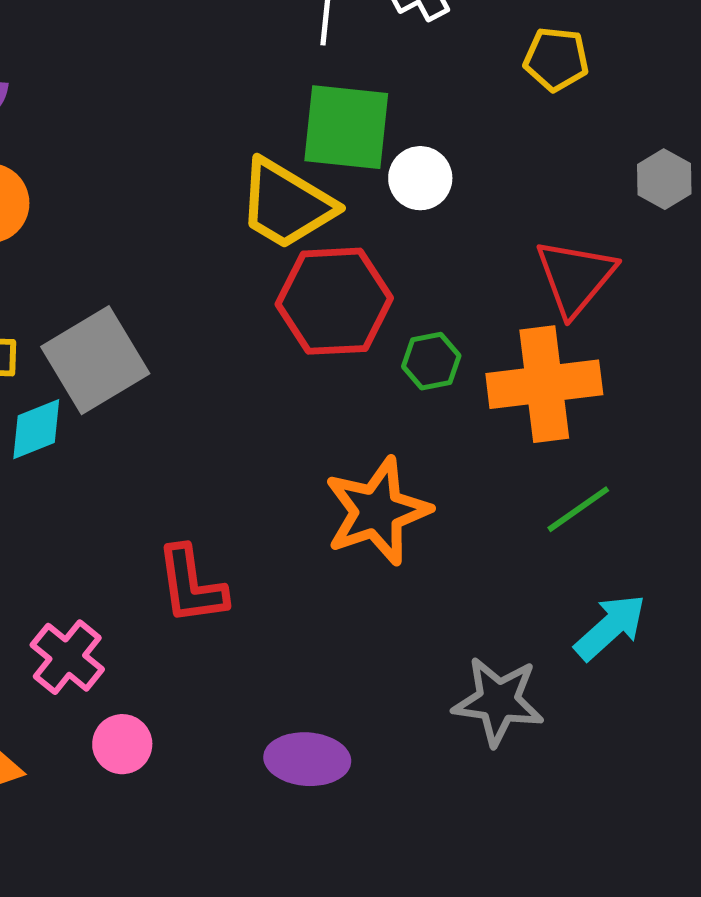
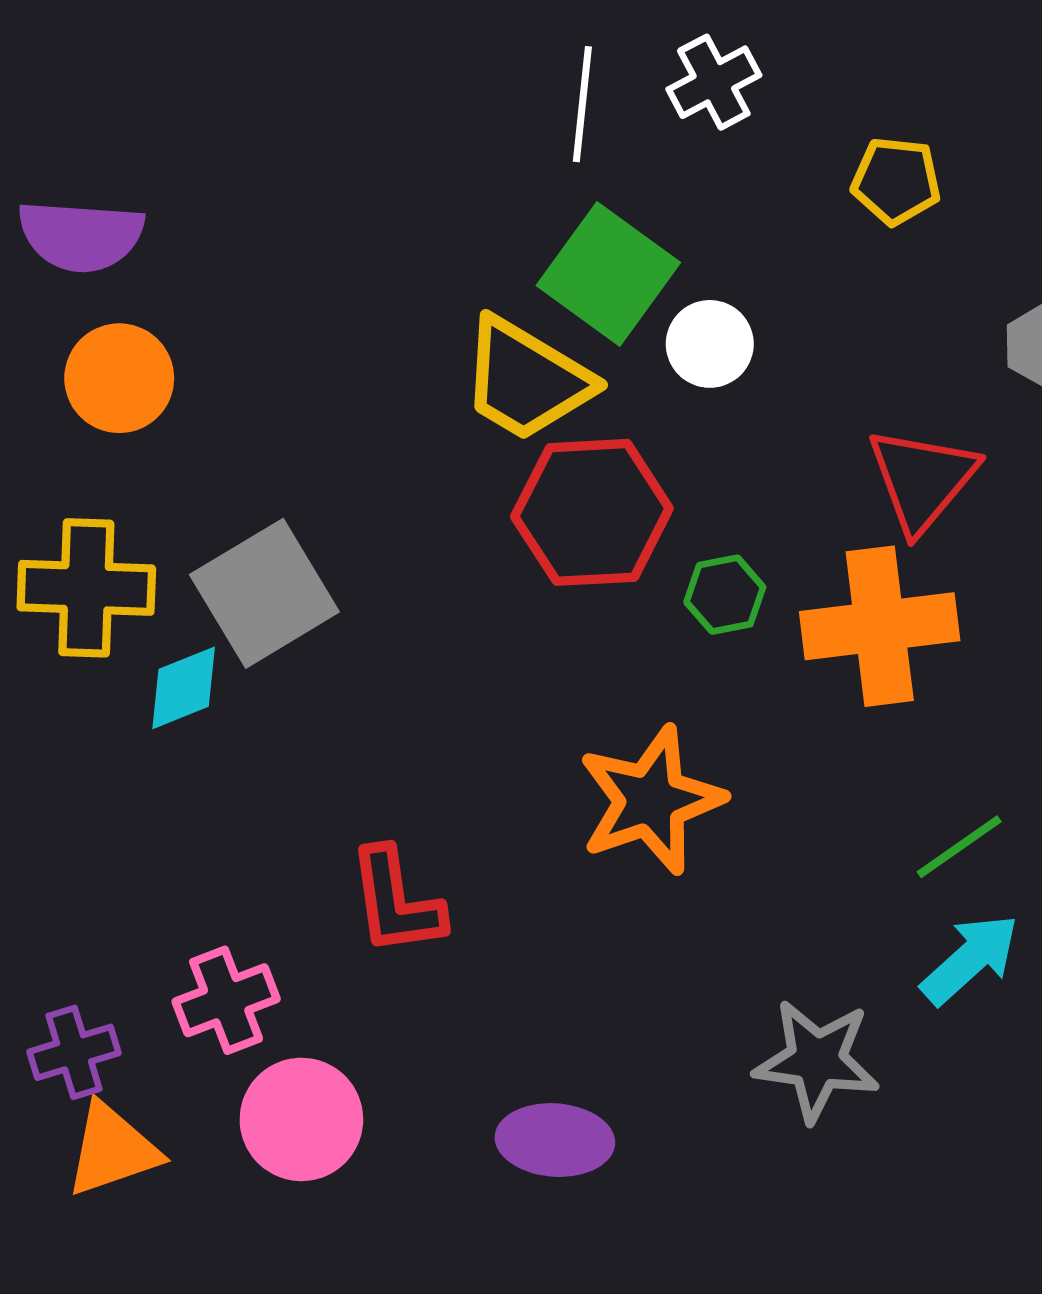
green square: (346, 127) -> (608, 274), turned 30
green line: (578, 509) -> (959, 847), moved
pink cross: (67, 657) -> (226, 1000), turned 30
pink circle: (122, 744) -> (301, 1119), size x1.5

